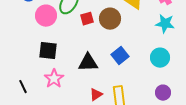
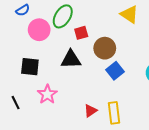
brown circle: (110, 19) -> (105, 48), moved
black square: (48, 51) -> (30, 67), moved
black triangle: (88, 63) -> (71, 59), moved

